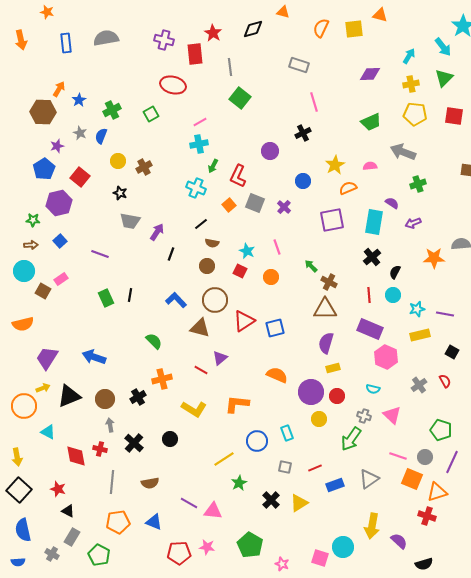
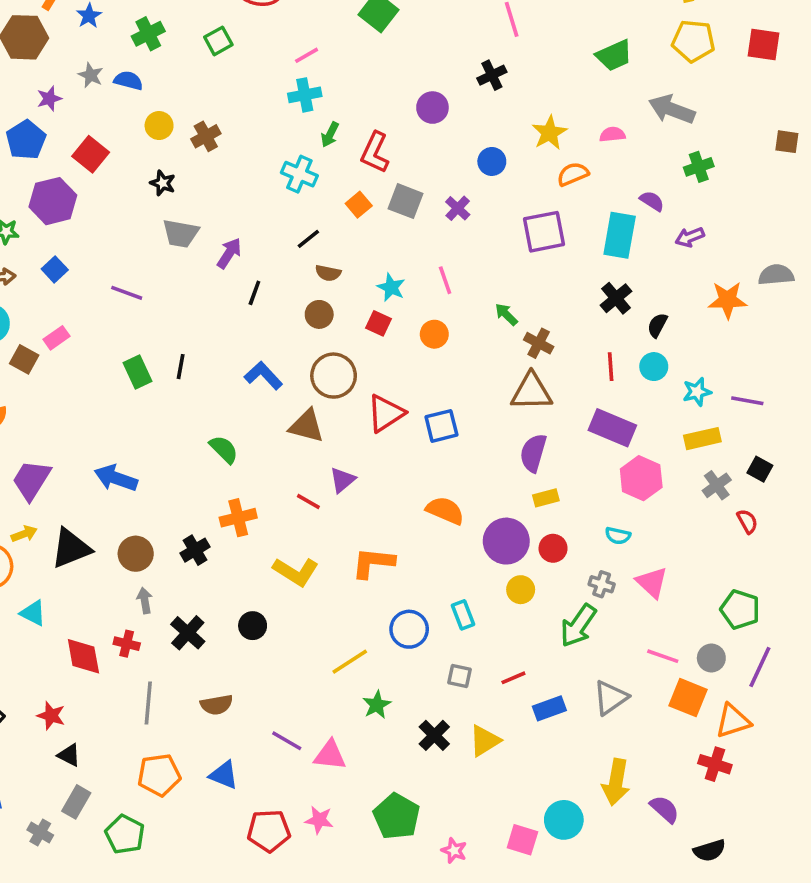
blue semicircle: (101, 136) -> (128, 81), turned 84
gray cross: (419, 385) -> (717, 485), moved

